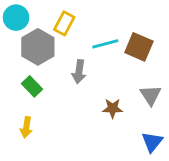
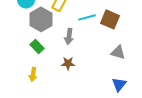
gray triangle: (151, 95) -> (118, 52), turned -42
brown star: (113, 108) -> (68, 63), moved

